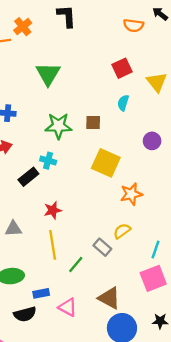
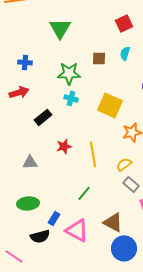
brown square: (93, 122) -> (99, 58), moved
cyan cross: (48, 161) -> (71, 98), moved
yellow line: (53, 245) -> (93, 154), moved
gray rectangle: (102, 247) -> (131, 184), moved
blue rectangle: (41, 293) -> (54, 218), turned -48
pink triangle: (68, 307) -> (77, 230), size x1.4

